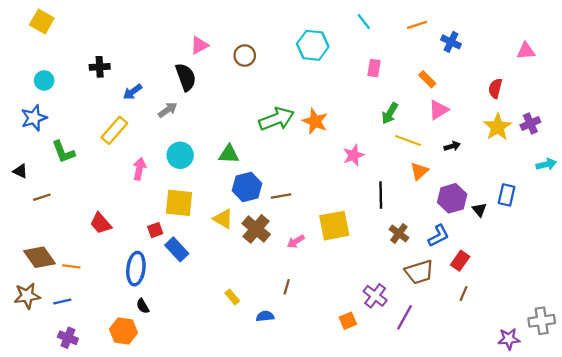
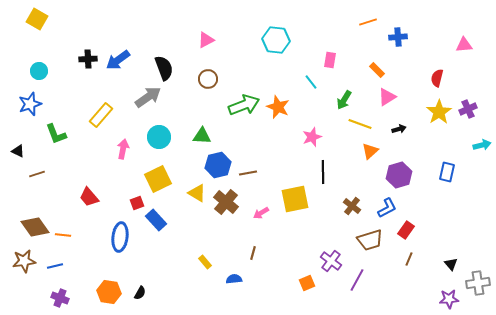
cyan line: (364, 22) -> (311, 82), moved
blue cross: (451, 42) -> (398, 37), turned -30
pink triangle: (199, 45) -> (206, 40), moved
brown circle: (245, 56) -> (208, 79), moved
blue arrow: (133, 92) -> (118, 60), moved, size x1.4
gray arrow: (168, 110) -> (148, 97), size x1.5
black line: (381, 195) -> (323, 172), moved
yellow square: (179, 203) -> (158, 179), turned -32
black triangle: (479, 210) -> (451, 264), moved
black semicircle: (143, 306) -> (140, 293), moved, turned -120

